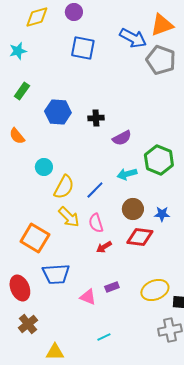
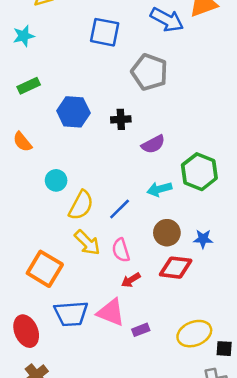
gray pentagon: (161, 60) -> (149, 72), moved
green rectangle: (22, 91) -> (29, 86), turned 30
pink triangle: (88, 297) -> (111, 312), moved, size x1.4

